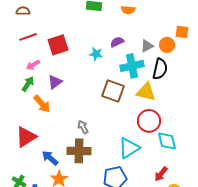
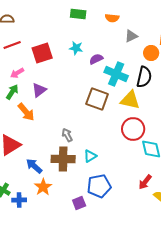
purple semicircle: (117, 42) -> (96, 59), moved
gray triangle: (147, 46) -> (131, 36), moved
cyan star: (96, 54) -> (76, 48), moved
cyan cross: (132, 66) -> (116, 74), turned 35
cyan triangle: (129, 148) -> (90, 156), moved, size x0.6

